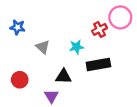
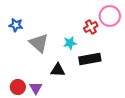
gray triangle: (43, 47) -> (39, 43), size x1.5
red circle: (20, 80) -> (18, 87), moved
purple triangle: (51, 96) -> (36, 88), moved

